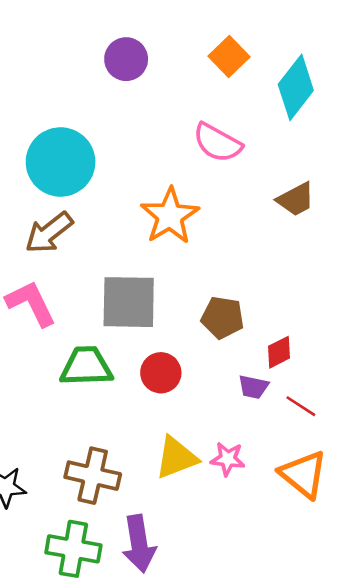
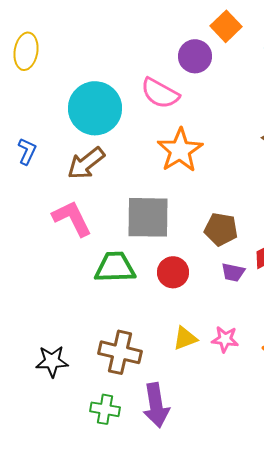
purple circle: (126, 59) -> (195, 56), moved
pink semicircle: (217, 143) -> (160, 93), moved
purple trapezoid: (253, 387) -> (233, 272), moved
yellow triangle: (176, 458) -> (185, 338), size x0.7
green cross: (73, 549) -> (105, 409), size x0.7

